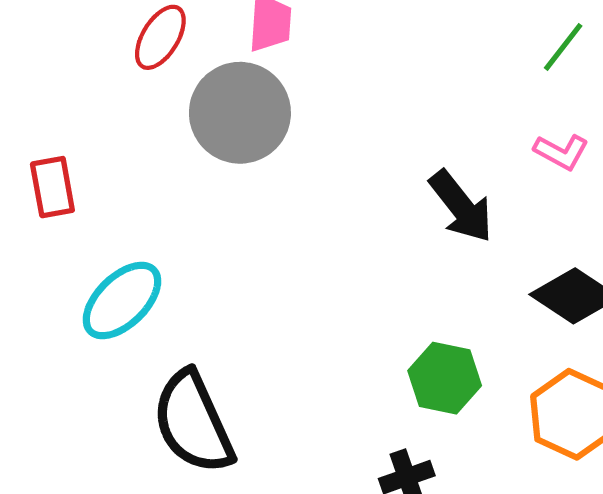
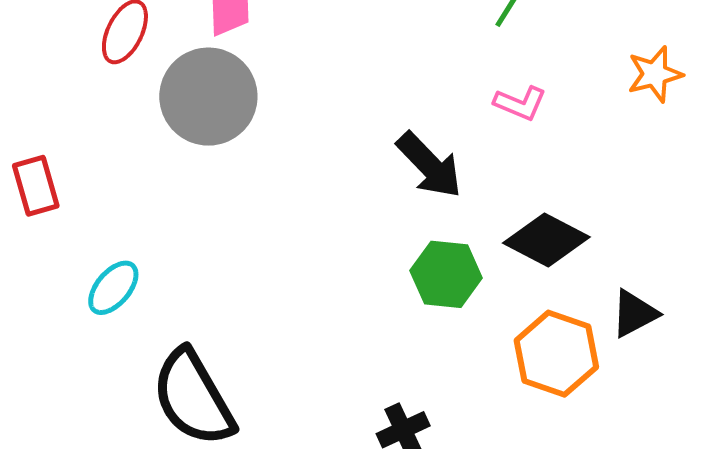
cyan ellipse: (122, 301) -> (113, 288), size x0.7
green hexagon: (445, 378) -> (446, 274), moved

